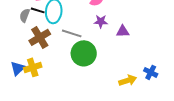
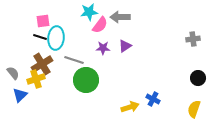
gray semicircle: (25, 15) -> (13, 73), moved, turned 120
purple triangle: (123, 31) -> (125, 46), moved, turned -32
yellow cross: (33, 67) -> (36, 79), moved

